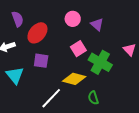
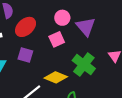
purple triangle: (97, 24) -> (86, 27), size x1.5
pink square: (78, 49) -> (57, 39), moved

